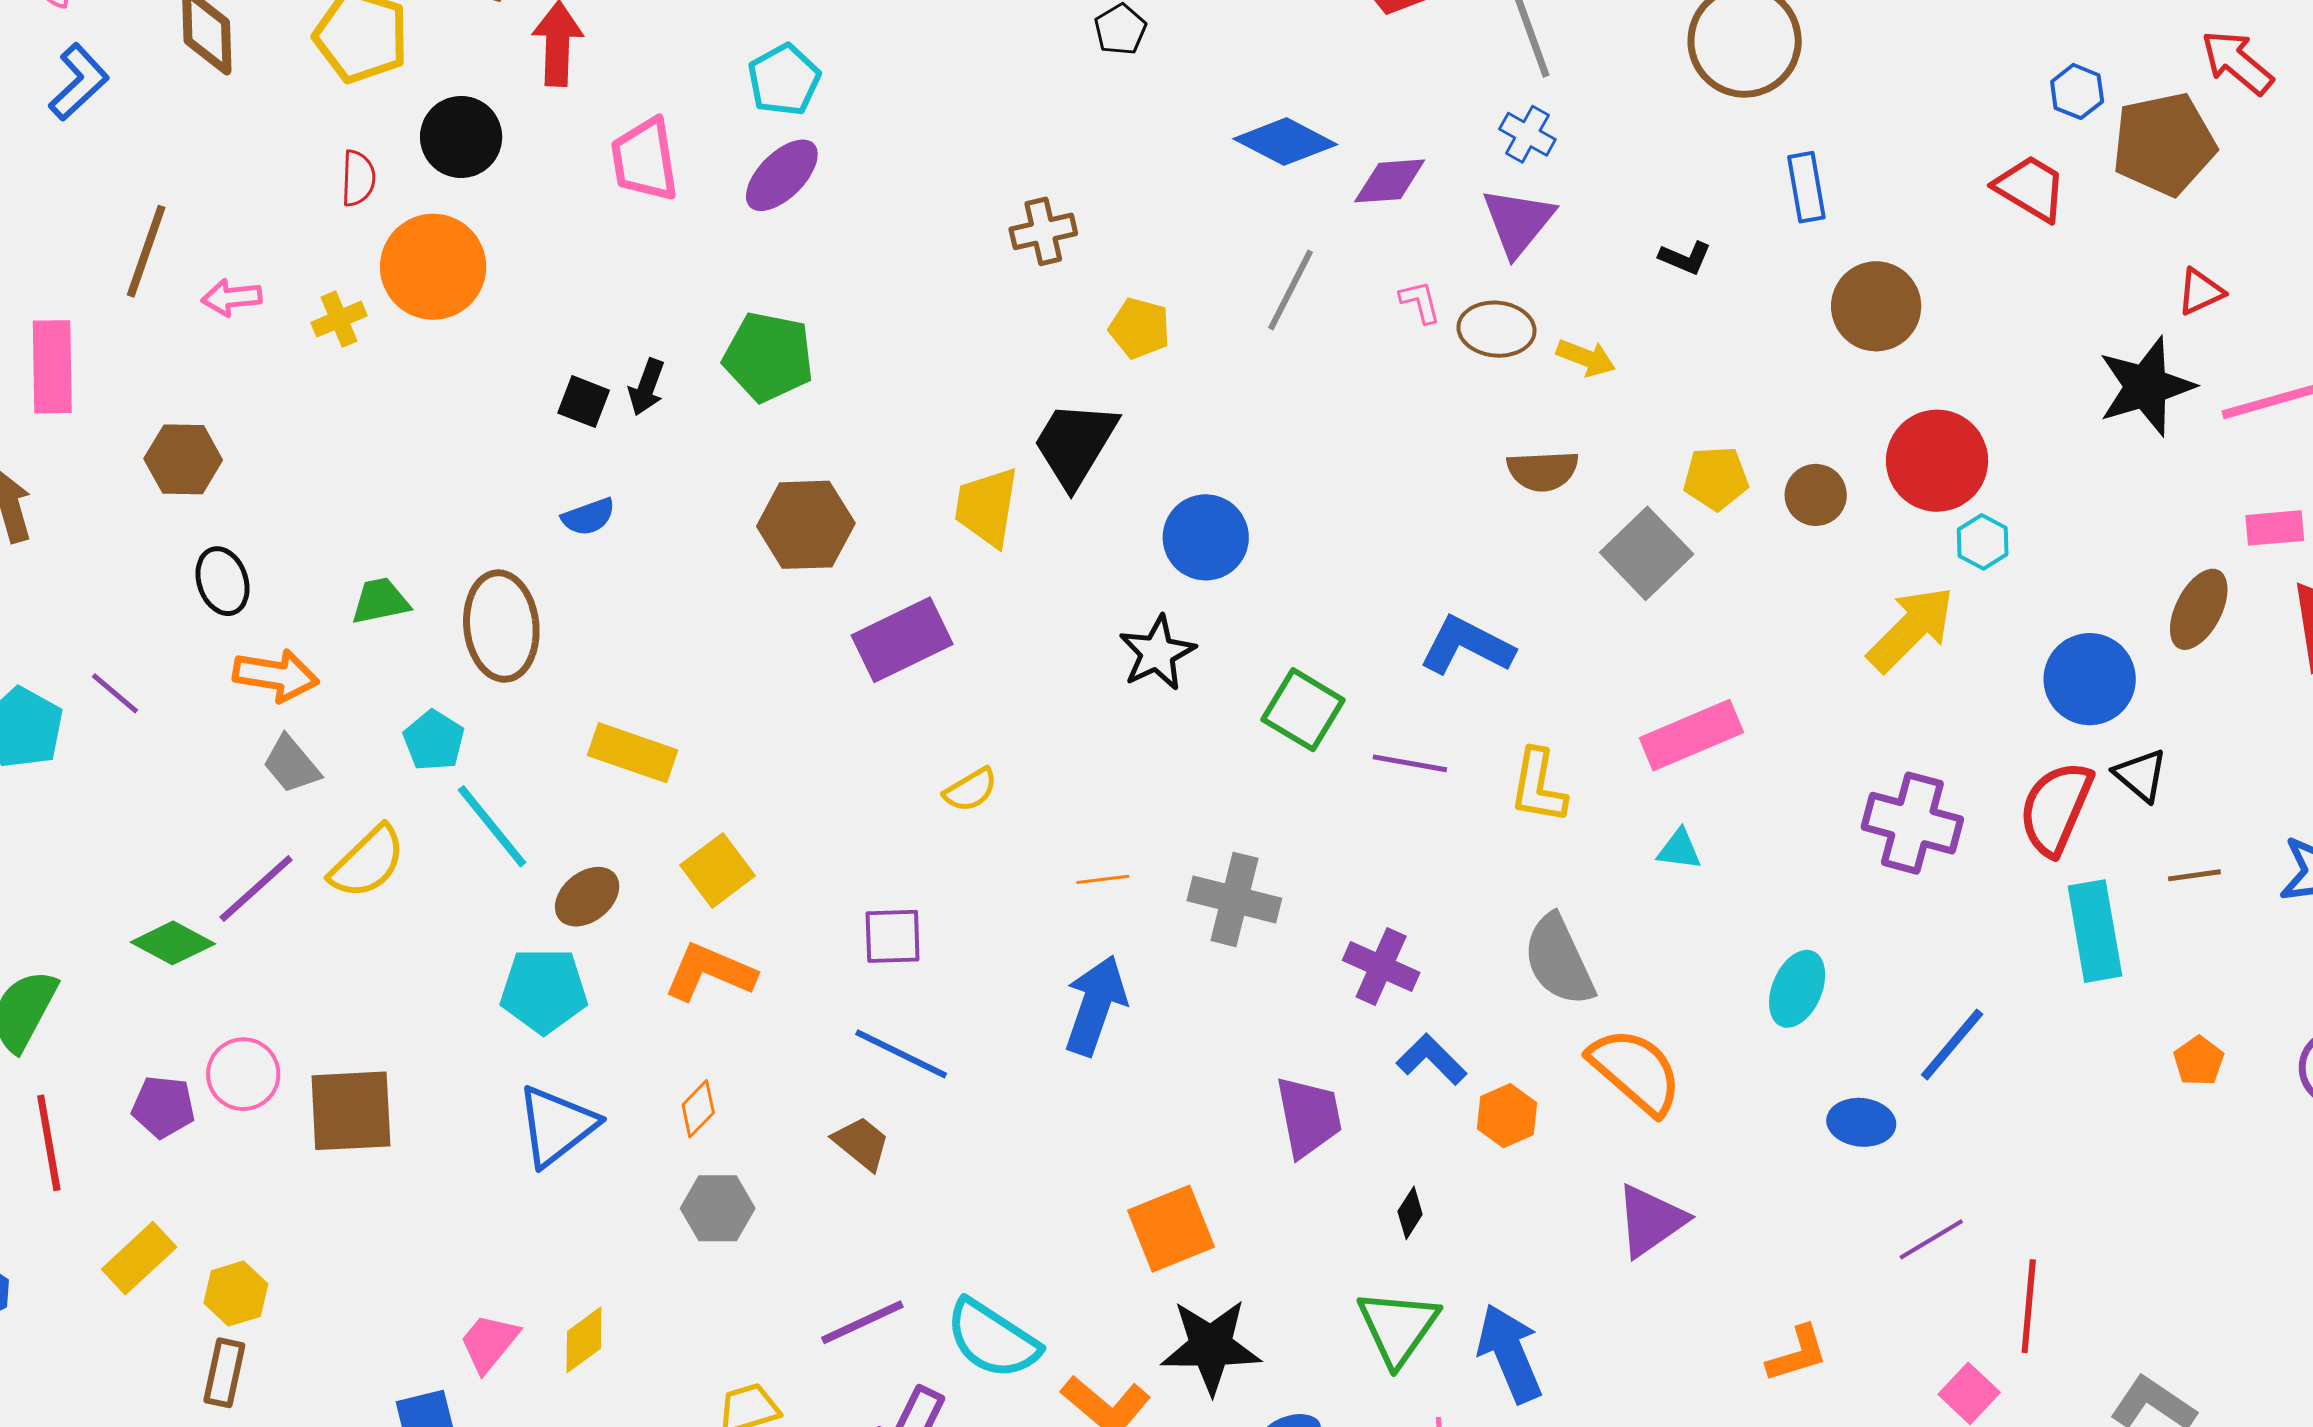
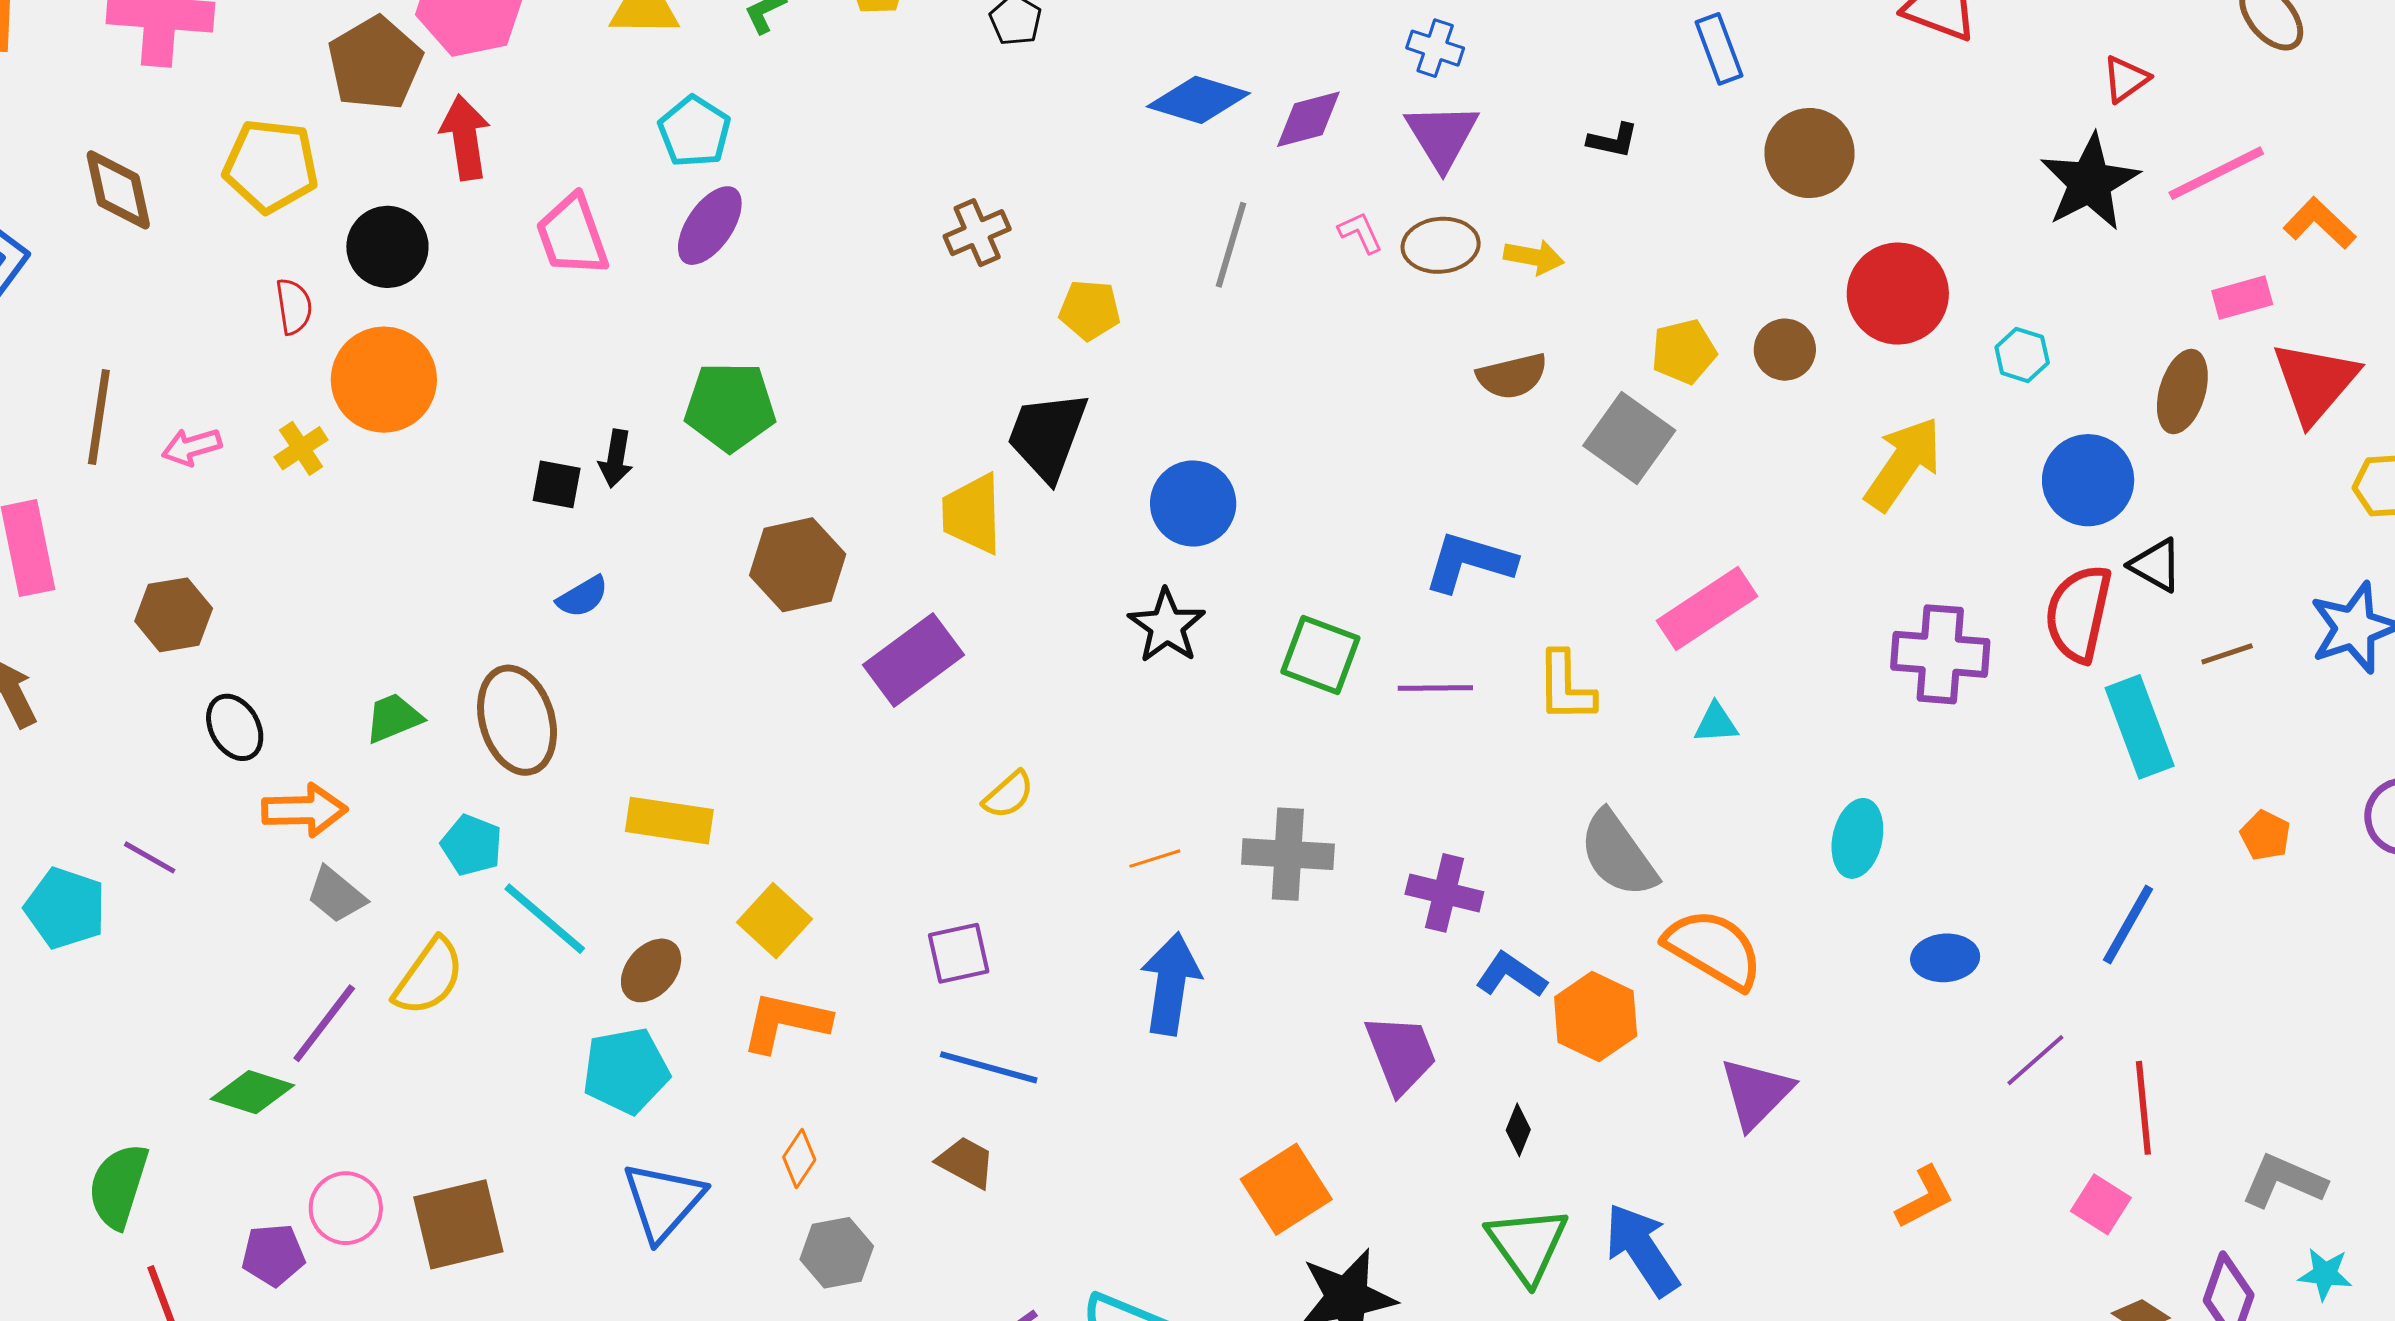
cyan hexagon: (1983, 542) -> (2022, 355), moved
blue line: (1952, 1045) -> (2128, 924), moved
orange hexagon: (1507, 1116) -> (1596, 1016), size x1.4

